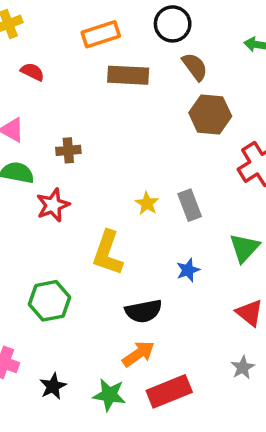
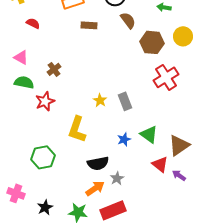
brown rectangle: (128, 75) -> (89, 25), size x0.7
brown hexagon: (210, 115) -> (152, 42), moved
brown cross: (68, 150) -> (54, 69), turned -32
green triangle: (244, 248) -> (149, 134), moved, turned -36
gray star: (243, 367) -> (117, 178), moved

